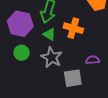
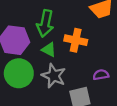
green circle: (22, 53) -> (19, 73), size x1.6

